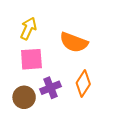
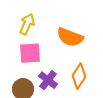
purple cross: (51, 88) -> (48, 80), turned -30

